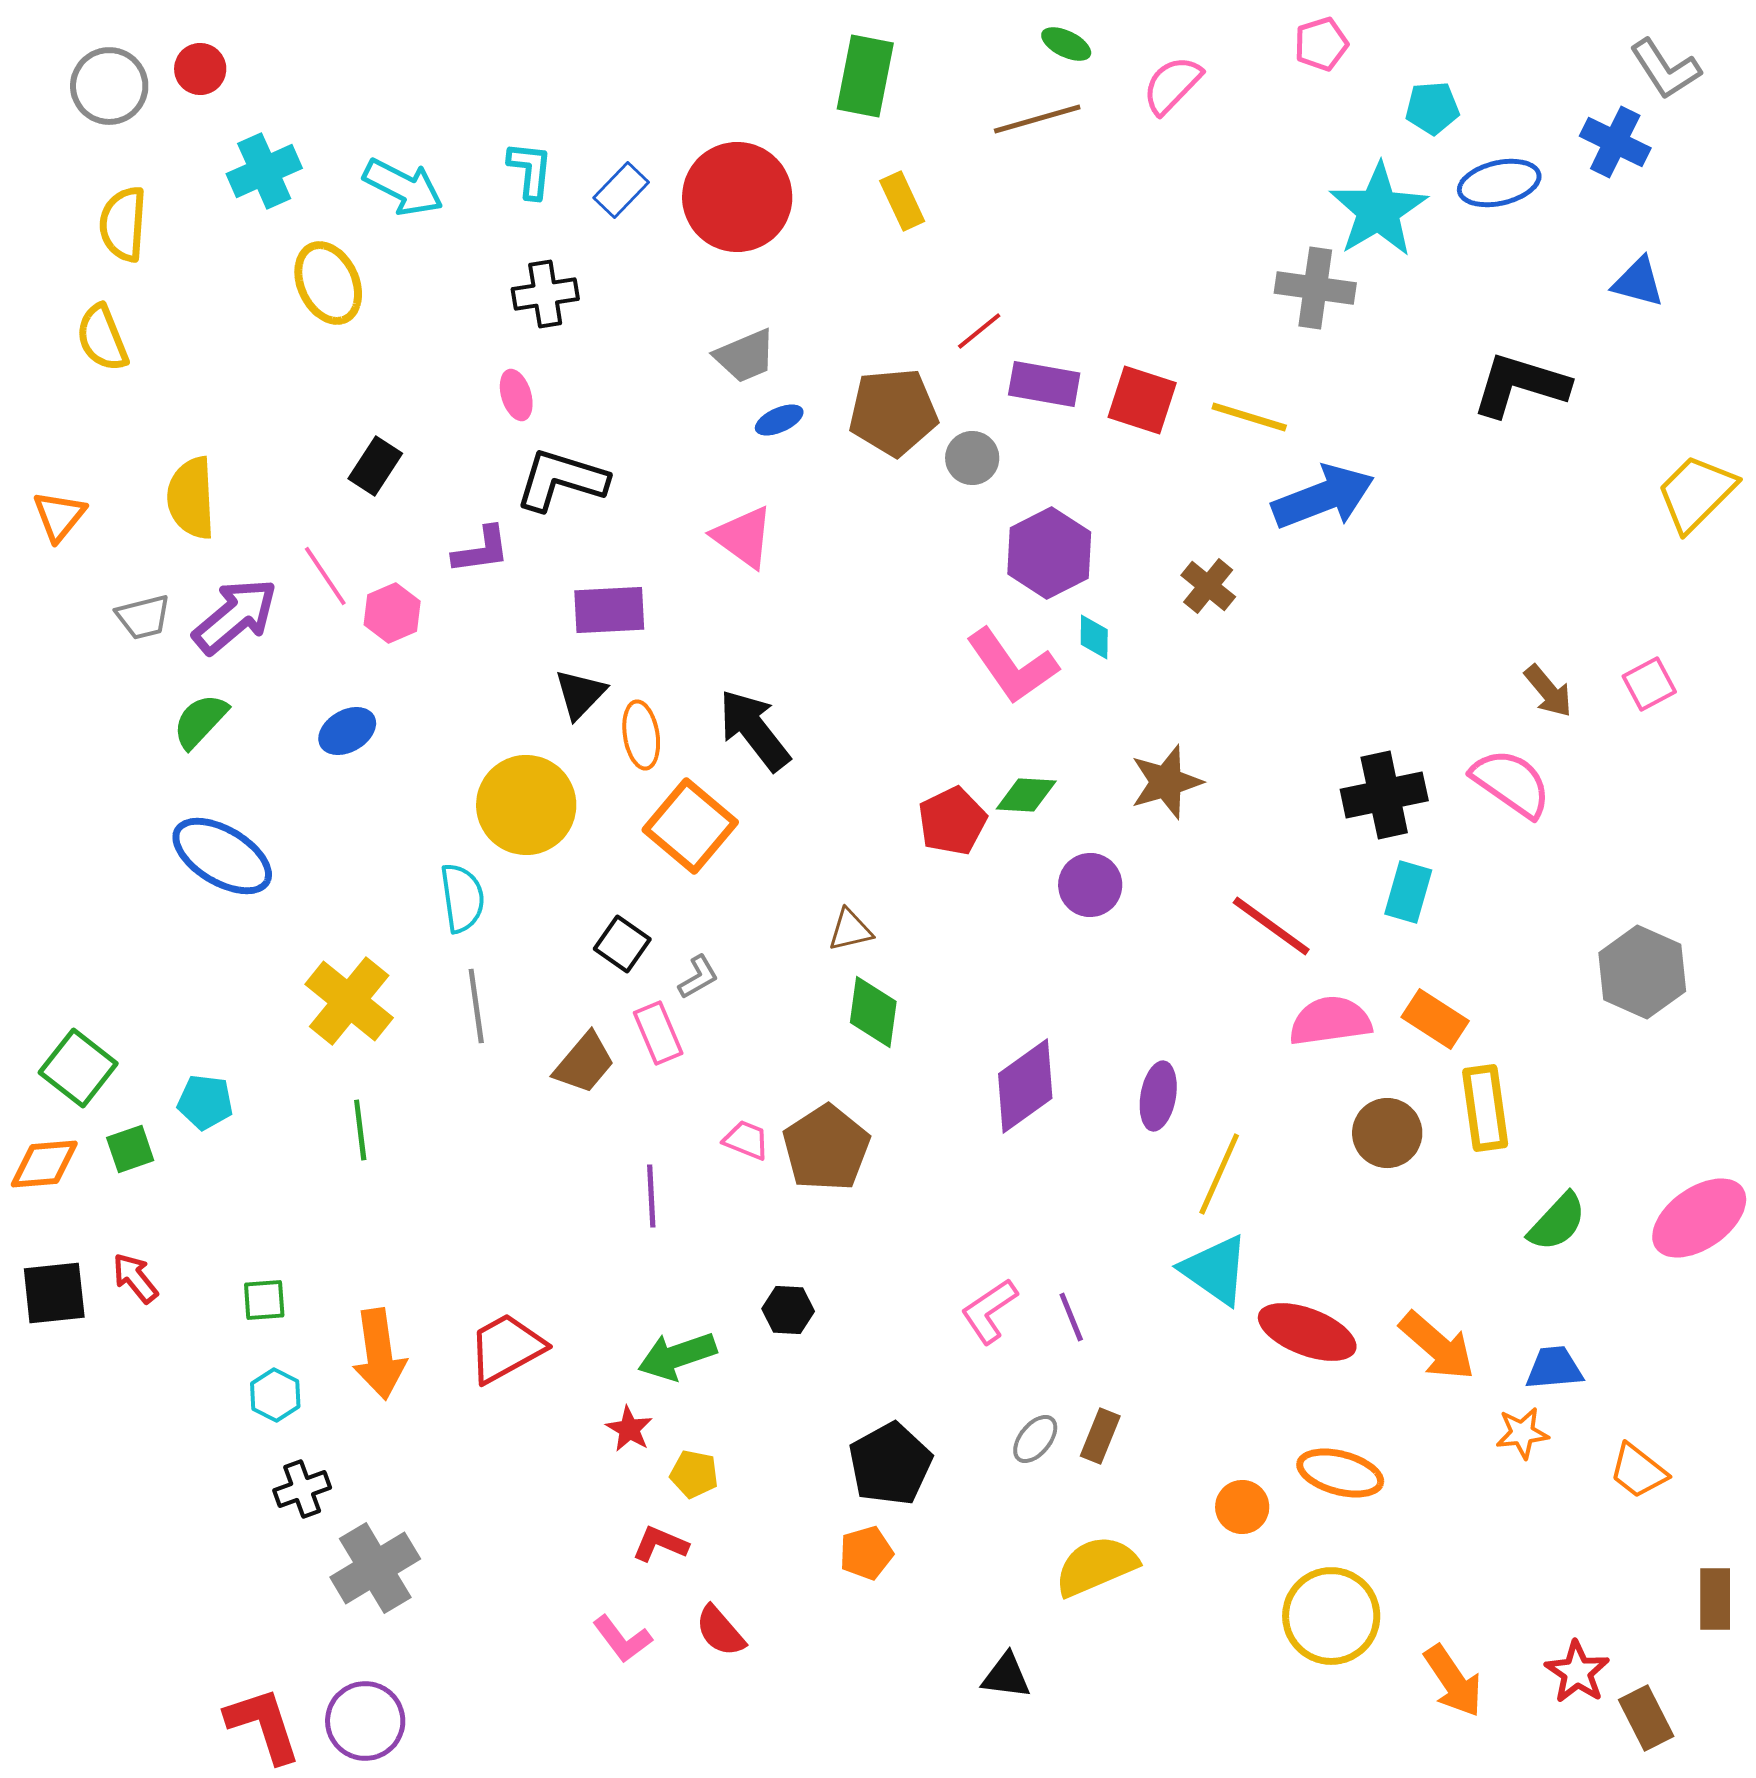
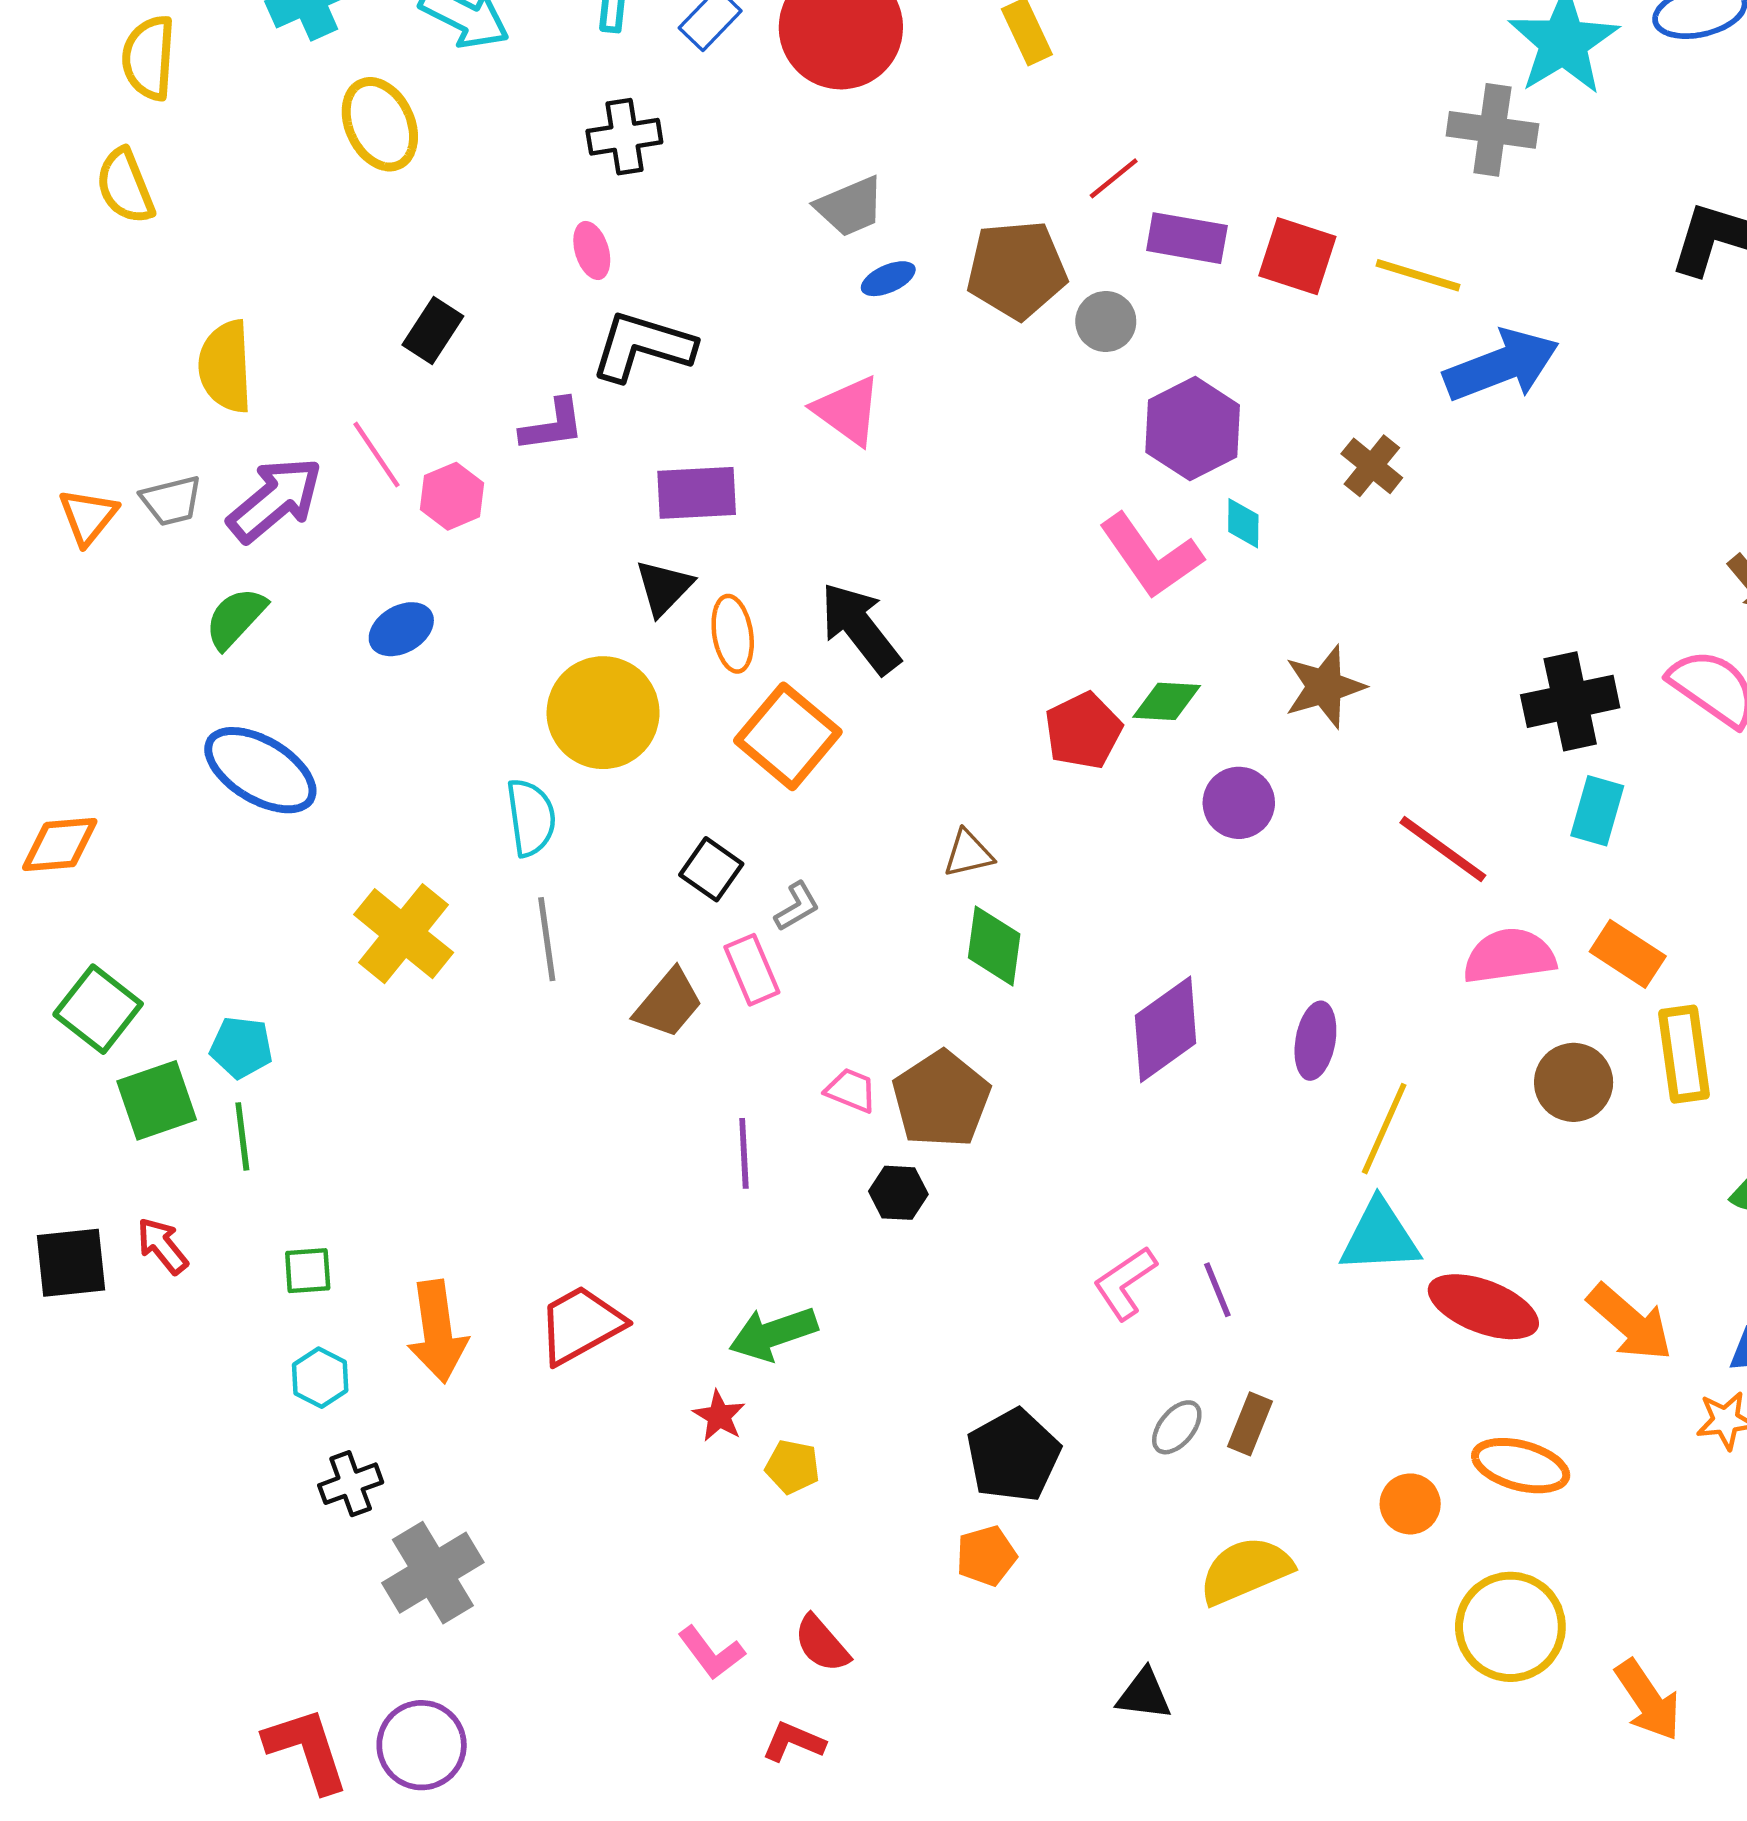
orange triangle: (59, 516) -> (88, 517), moved
green line: (360, 1130) -> (242, 1136), moved
green square: (130, 1149) -> (157, 1100), size x1.5
orange diamond: (44, 1164) -> (60, 845), moved
cyan triangle: (1215, 1270) -> (1380, 1237), turned -38
black hexagon: (788, 1310) -> (898, 1193), moved
red L-shape: (660, 1544) -> (794, 1742), moved

